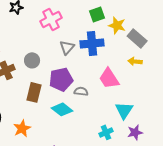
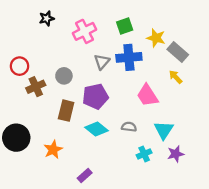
green square: (97, 14) -> (125, 26), moved
yellow arrow: (135, 61) -> (176, 77), turned 40
gray semicircle: (81, 91) -> (129, 127), moved

